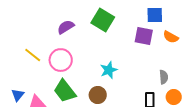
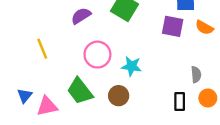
yellow line: (33, 55) -> (42, 49), turned 30
pink circle: (61, 60) -> (97, 55), moved
cyan star: (109, 70) -> (132, 66), turned 30

